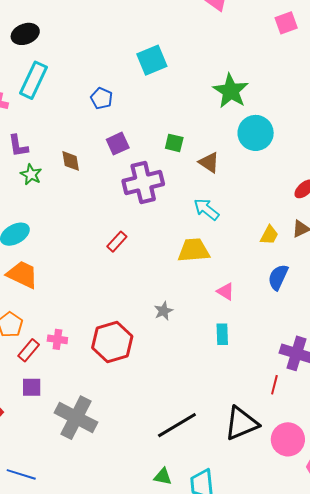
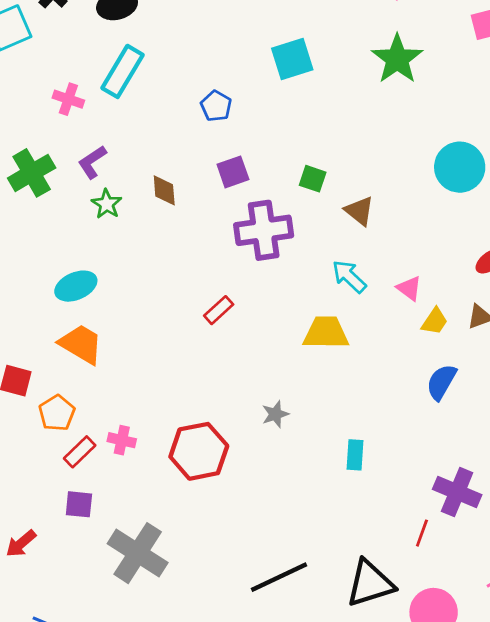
green star: (231, 91) -> (397, 59), moved
cyan circle: (256, 133) -> (460, 167), moved
purple L-shape: (18, 146) -> (92, 162), turned 60
pink triangle: (226, 291) -> (409, 288), moved

